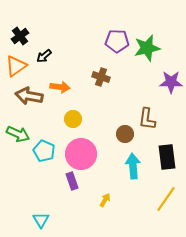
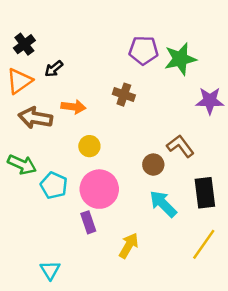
brown L-shape: (147, 119) -> (180, 146), turned 135
cyan arrow: (133, 166) -> (163, 204), turned -40
yellow arrow: (105, 200) -> (129, 246), size x1.5

